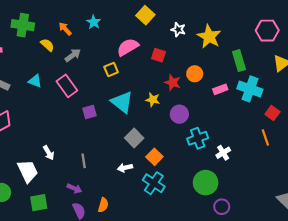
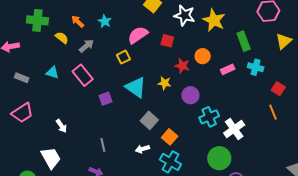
cyan star: (94, 22) -> (105, 21), moved
white star: (178, 30) -> (184, 15), size x1.5
cyan cross: (250, 89) -> (256, 67), size x0.7
white arrow: (49, 153) -> (61, 126), moved
white cross: (223, 153) -> (234, 129), size x1.5

